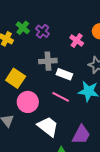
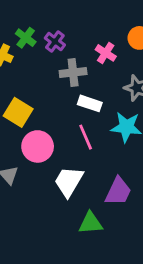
gray cross: (48, 61) -> (73, 72), moved
pink line: (61, 97) -> (86, 137), turned 42
white trapezoid: (48, 127) -> (69, 181), turned -95

